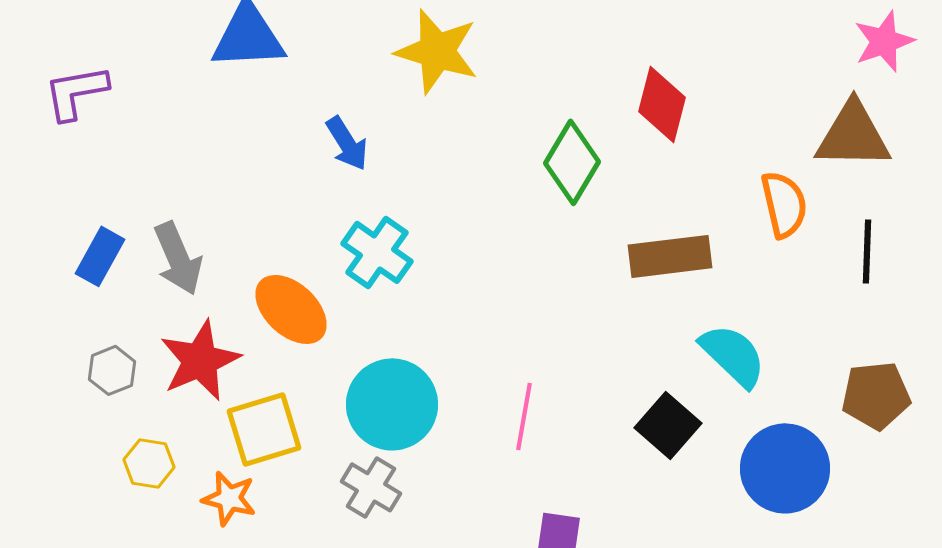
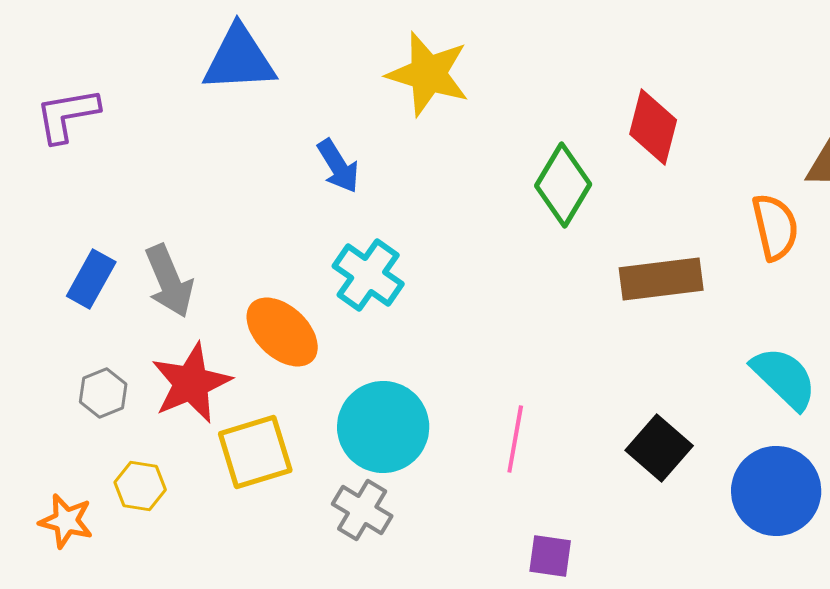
cyan semicircle: (733, 355) -> (784, 378), moved
orange star: (229, 498) -> (66, 521), moved

